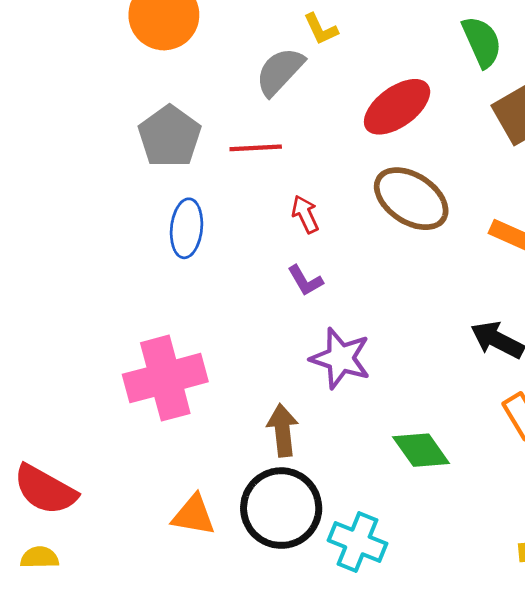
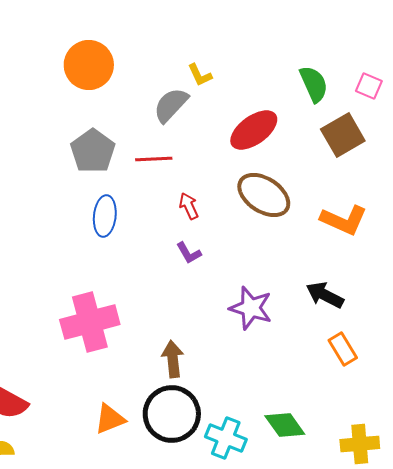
purple star: (341, 358) -> (251, 308), moved
green diamond: (421, 450) -> (285, 425), moved
orange triangle: (194, 515) -> (110, 419), turned -32

